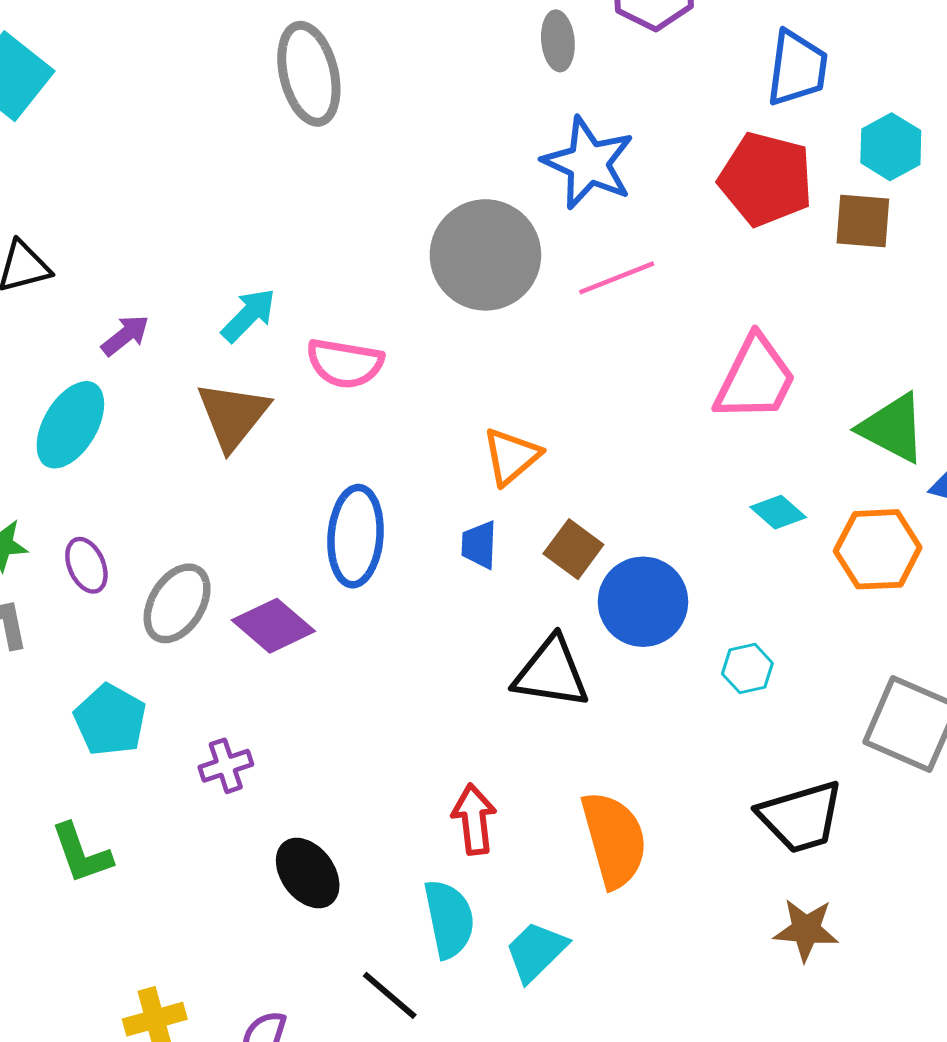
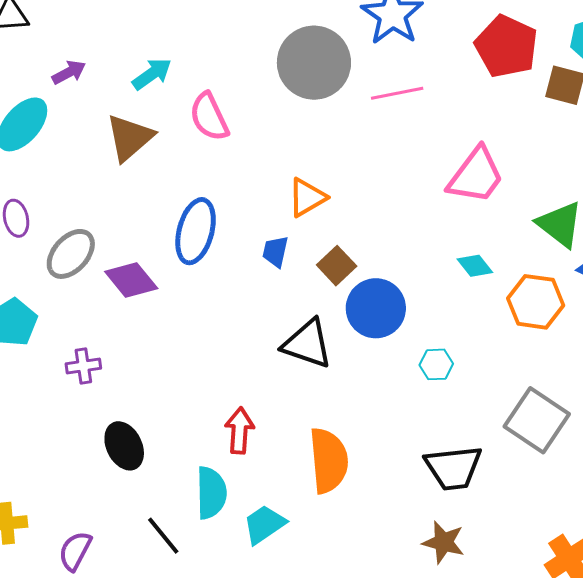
pink semicircle: (345, 363) -> (209, 117), turned 45

